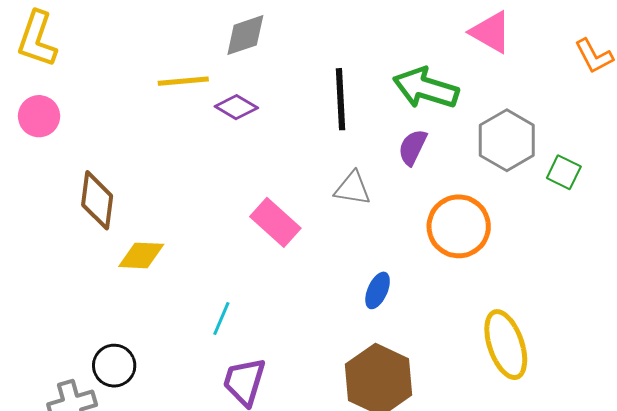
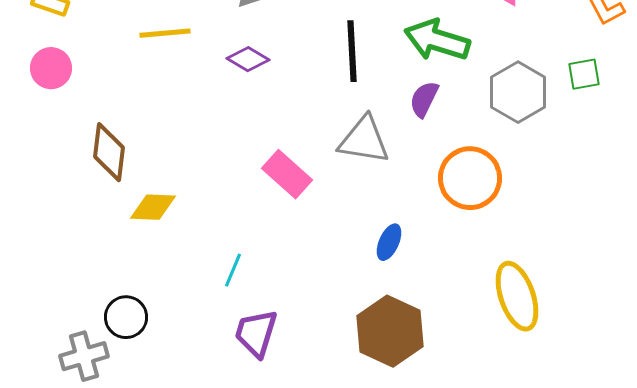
yellow line: (183, 81) -> (165, 33), moved
green square: (564, 172) -> (584, 74), moved, turned -36
gray triangle: (353, 188) -> (364, 140), size x1.4

